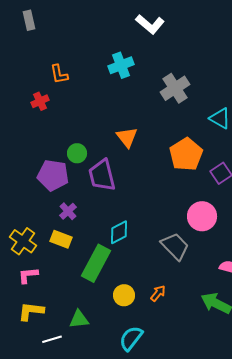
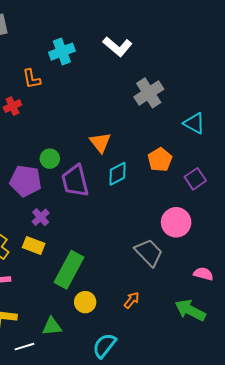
white L-shape: (150, 24) -> (117, 46), moved
cyan cross: (121, 65) -> (62, 52), moved
orange pentagon: (186, 154) -> (160, 160), size x0.7
cyan diamond: (119, 232) -> (117, 174), moved
yellow circle: (124, 295) -> (85, 302), moved

